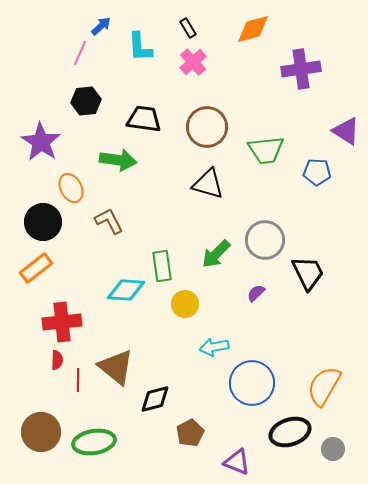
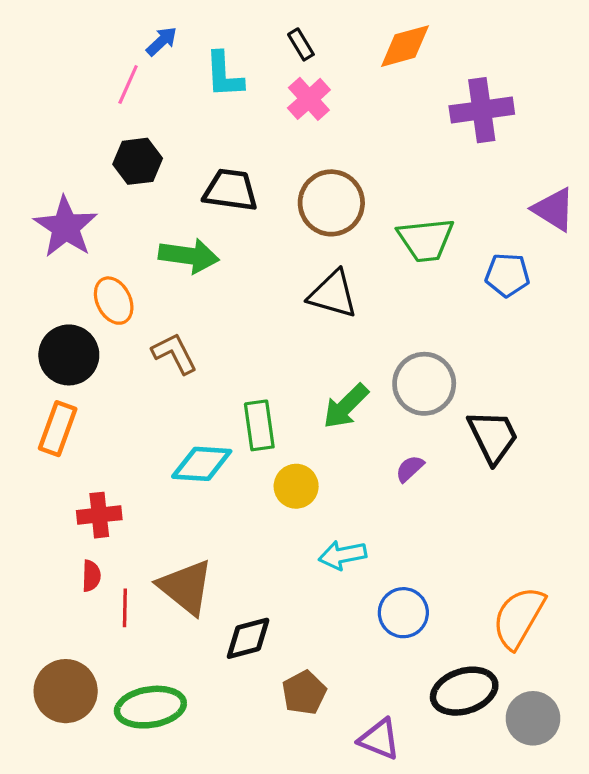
orange rectangle: (36, 268) -> (58, 429), turned -32
red cross: (62, 322) -> (99, 515), size x0.7
blue circle: (252, 383) -> (403, 613), size x0.7
gray circle: (333, 449) -> (533, 718), size x1.4

